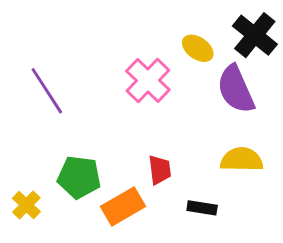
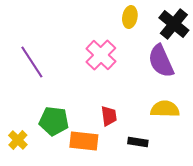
yellow ellipse: (198, 48) -> (130, 17), moved, turned 65
orange rectangle: (123, 206) -> (84, 141), turned 36

